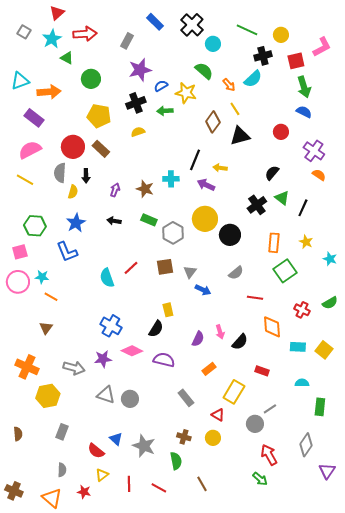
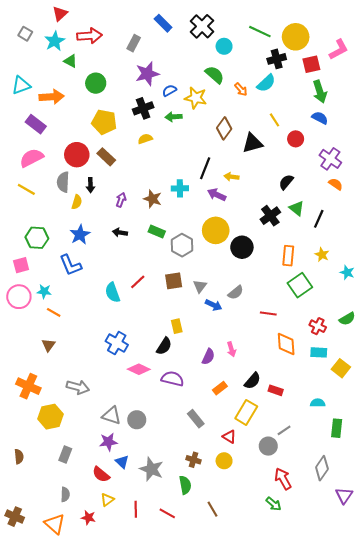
yellow circle: (281, 35) -> (296, 37), size x1.6
yellow line: (235, 109) -> (275, 120), moved
gray semicircle: (236, 273) -> (236, 292), moved
black semicircle: (240, 342) -> (252, 381), moved
cyan rectangle: (298, 347) -> (319, 352), moved
purple star: (103, 359) -> (108, 442), moved

